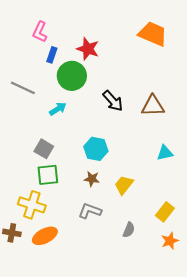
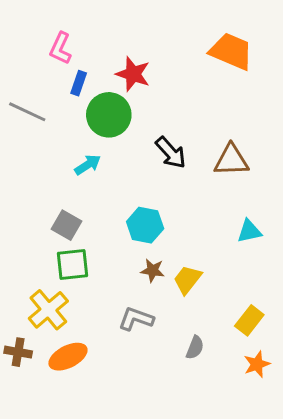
gray line: (23, 88) -> (27, 112), moved
brown star: (92, 179) -> (153, 270), moved
yellow cross: (32, 205) -> (48, 310), turned 32

